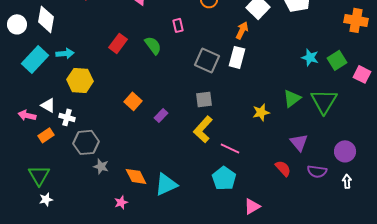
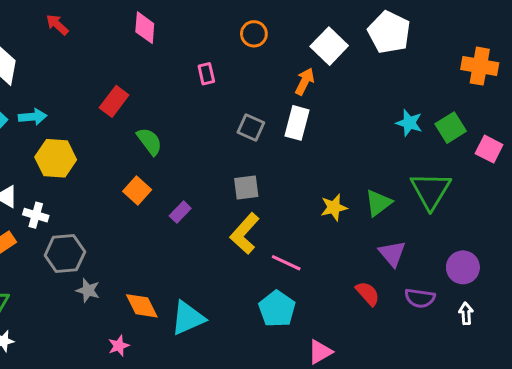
green semicircle: (153, 45) -> (149, 141), moved
gray square: (207, 60) -> (251, 128), size x0.7
green triangle: (292, 98) -> (378, 203), moved

